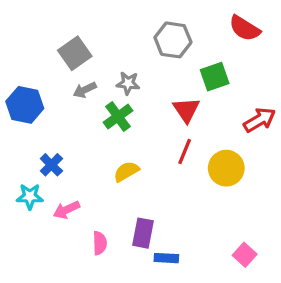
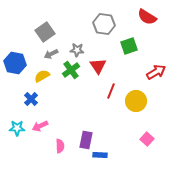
red triangle: (186, 110) -> (98, 66), moved
yellow semicircle: (126, 171) -> (42, 76), moved
cyan star: (30, 196) -> (17, 128), moved
pink square: (245, 255) -> (147, 139), moved

